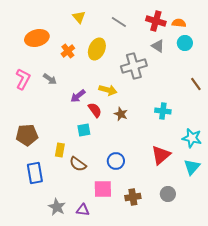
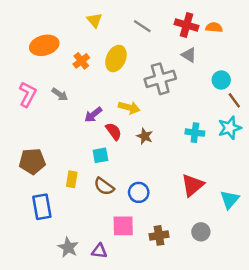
cyan circle: (185, 43) -> (221, 80), moved
cyan star: (192, 138) -> (230, 128), moved, turned -30
brown semicircle: (78, 164) -> (104, 186), moved

